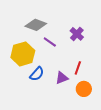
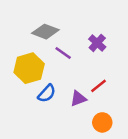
red line: (78, 68) -> (98, 86), turned 32
orange circle: (84, 89) -> (102, 122), moved

